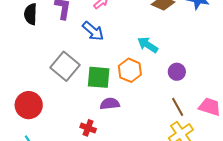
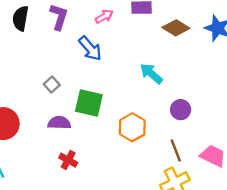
gray square: (65, 66) -> (52, 85), size x0.5
orange hexagon: (130, 70) -> (132, 127), moved
purple semicircle: (110, 104) -> (59, 123), moved

